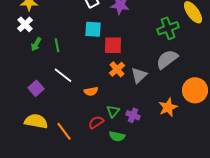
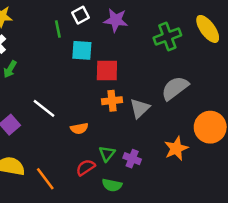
green cross: (168, 28) -> (167, 37), moved
green line: (57, 45) -> (58, 29), moved
orange cross: (117, 69) -> (112, 101), turned 35

